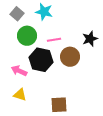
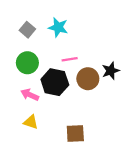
green circle: (27, 36) -> (27, 63), moved
black star: (90, 39) -> (111, 71), moved

